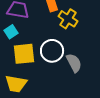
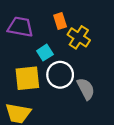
cyan square: (11, 32) -> (45, 53), moved

